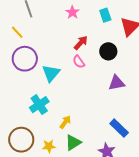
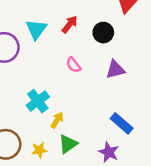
pink semicircle: (79, 62) -> (74, 65), moved
cyan triangle: (51, 73) -> (36, 29), moved
cyan cross: (39, 105) -> (38, 101), moved

